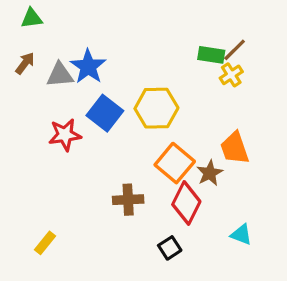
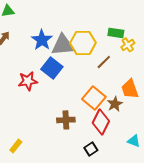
brown line: (235, 50) -> (104, 62), moved
gray triangle: (60, 75) -> (63, 45), moved, size x1.4
yellow hexagon: (156, 108) -> (83, 43), moved

